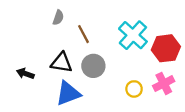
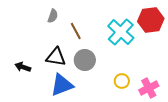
red hexagon: (166, 48) -> (151, 20), moved
pink cross: (164, 83) -> (149, 88), moved

